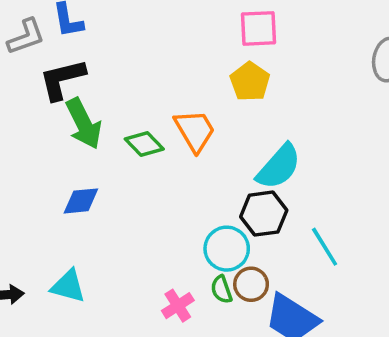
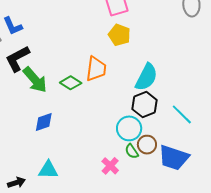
orange trapezoid: (195, 131) -> (96, 69), turned 52

